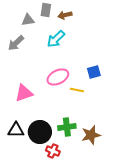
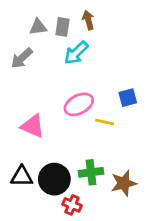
gray rectangle: (46, 10) -> (62, 27), moved
brown arrow: (65, 15) -> (88, 20), turned 88
pink triangle: (24, 93) -> (33, 126), turned 42

